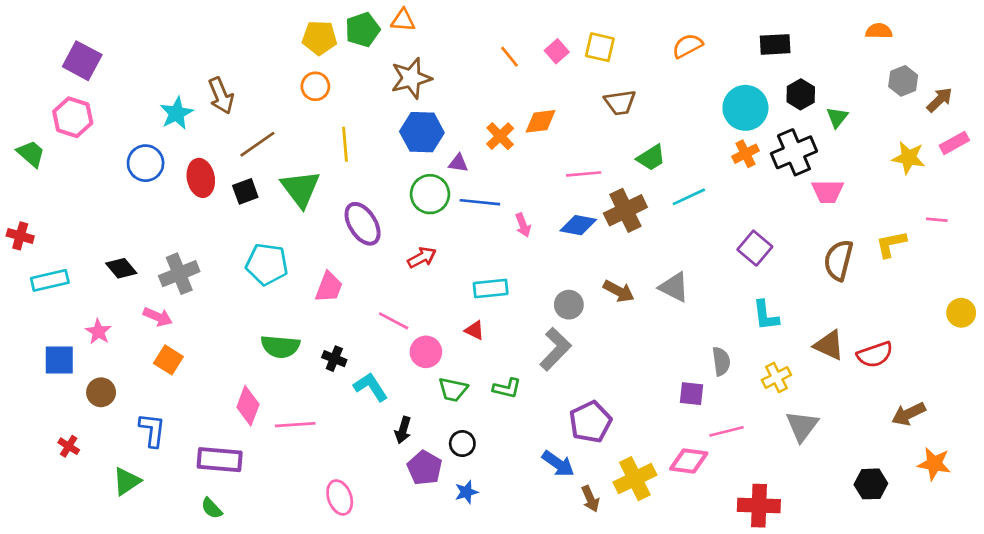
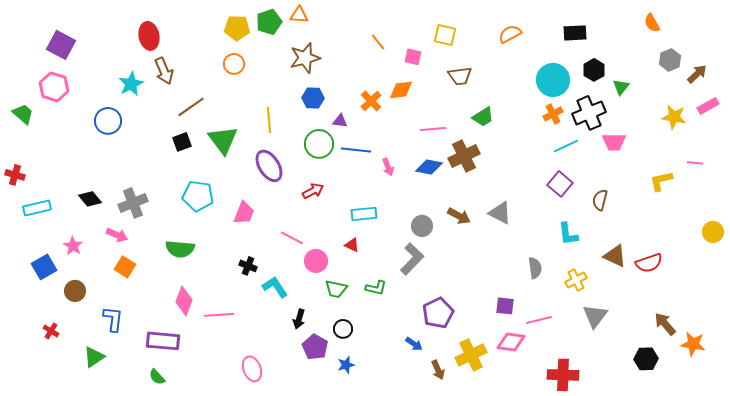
orange semicircle: (879, 31) -> (652, 23), turned -120
pink square: (557, 51) -> (413, 57), moved, turned -36
blue hexagon: (422, 132) -> (313, 98), size x0.7
yellow line: (345, 144) -> (269, 120), moved
red ellipse: (201, 178) -> (149, 36), moved
cyan line: (689, 197) -> (566, 146), moved
brown semicircle: (838, 260) -> (600, 200), moved, size x0.7
green semicircle: (280, 346) -> (180, 249), moved
blue square: (59, 360) -> (44, 267), turned -30
purple square: (692, 394) -> (505, 306), moved
brown arrow: (909, 414) -> (665, 324), moved, turned 75
blue arrow: (558, 464) -> (414, 344), size x0.7

